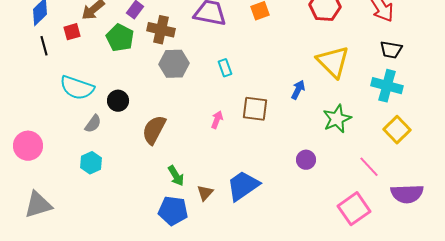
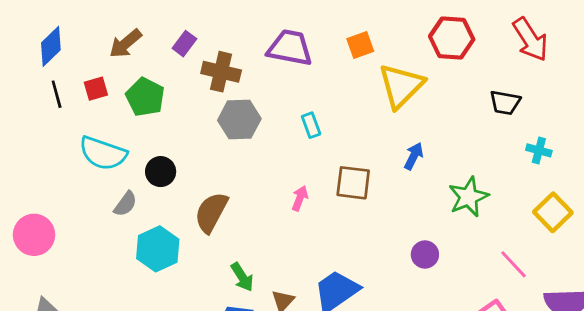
red square: (72, 32) -> (96, 89), moved
green pentagon: (120, 38) -> (145, 97), moved
black trapezoid: (391, 50) -> (505, 103), moved
yellow triangle: (333, 62) -> (401, 86), moved, turned 30
cyan cross: (387, 86) -> (539, 150), size x0.6
cyan hexagon: (91, 163) -> (158, 249), moved, size x1.4

